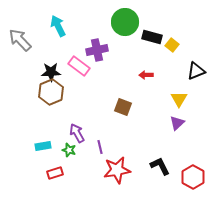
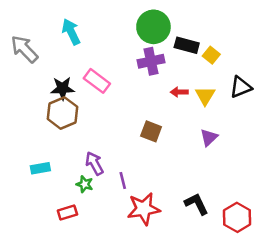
purple cross: (97, 50) -> (151, 61), moved
yellow triangle: (179, 99) -> (205, 96), moved
purple triangle: (177, 123) -> (209, 137), moved
cyan rectangle: (43, 146) -> (40, 168), moved

